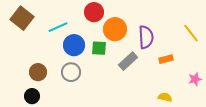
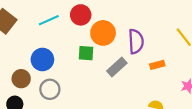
cyan line: (58, 27) -> (49, 20), moved
blue circle: (74, 45) -> (42, 60), moved
gray circle: (71, 72) -> (50, 89), moved

